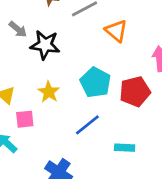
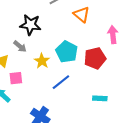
gray arrow: (18, 29) -> (20, 46), moved
yellow star: (49, 92) -> (42, 61), moved
cyan rectangle: (125, 148) -> (100, 98), moved

